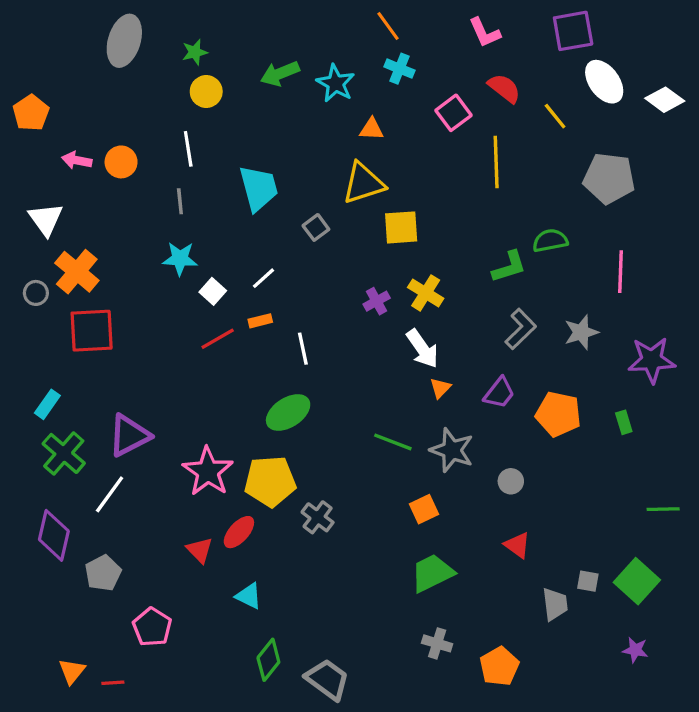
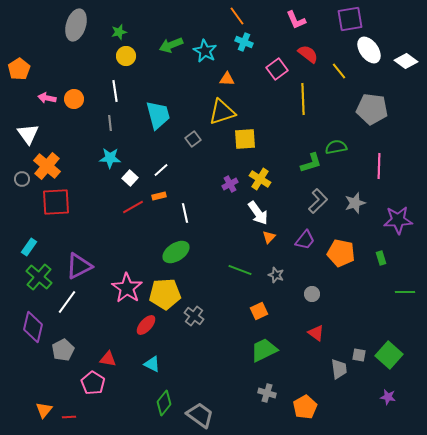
gray star: (452, 450) -> (276, 275), size x0.6
green line: (663, 509) -> (405, 292), moved
red triangle: (200, 550) -> (108, 359), moved, turned -36

